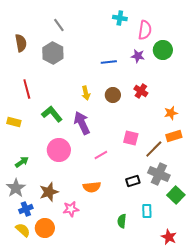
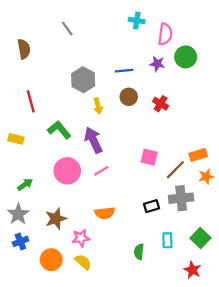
gray hexagon: (53, 53) -> (83, 80), moved
brown circle: (113, 95) -> (129, 97), moved
orange star: (171, 113) -> (206, 177), moved
pink line: (101, 155) -> (101, 171), moved
gray cross: (159, 174) -> (181, 198), turned -30
green square: (176, 195) -> (200, 238), moved
blue cross: (26, 209) -> (20, 241), moved
yellow semicircle: (23, 230) -> (83, 262), moved

